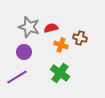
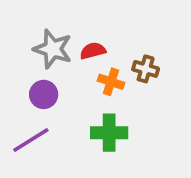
green cross: (60, 73) -> (109, 133), turned -36

